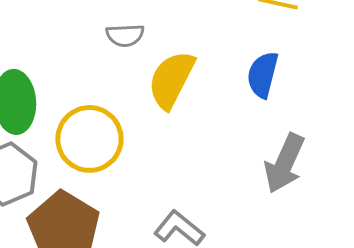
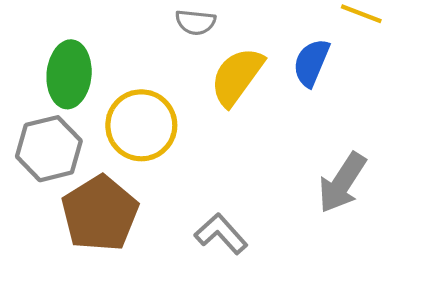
blue semicircle: (263, 75) -> (311, 63), moved

